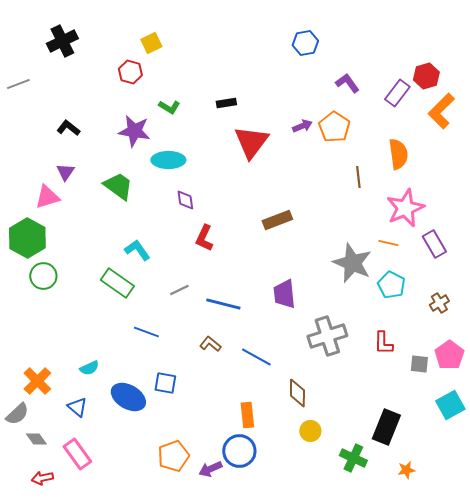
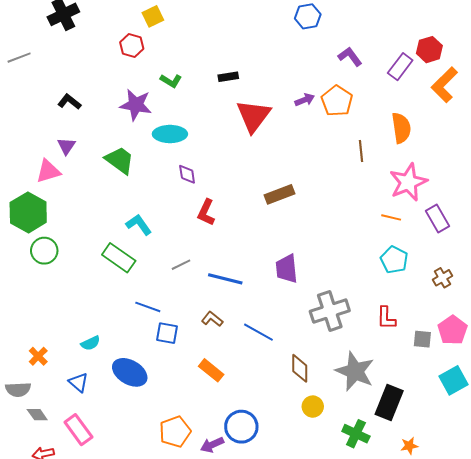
gray star: (352, 263) -> (355, 371), moved
orange cross: (37, 381) -> (38, 356), size x0.7
blue square: (165, 383) -> (167, 333), moved
gray semicircle: (17, 414) -> (18, 389), turned 40
orange rectangle: (247, 415) -> (211, 370), moved, turned -45

